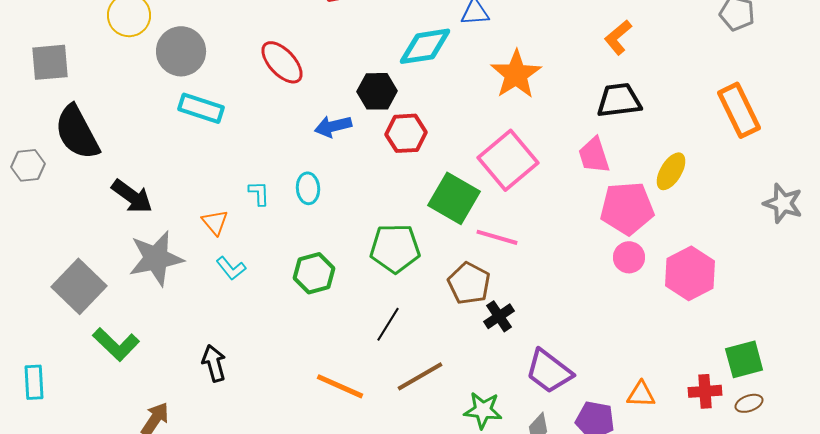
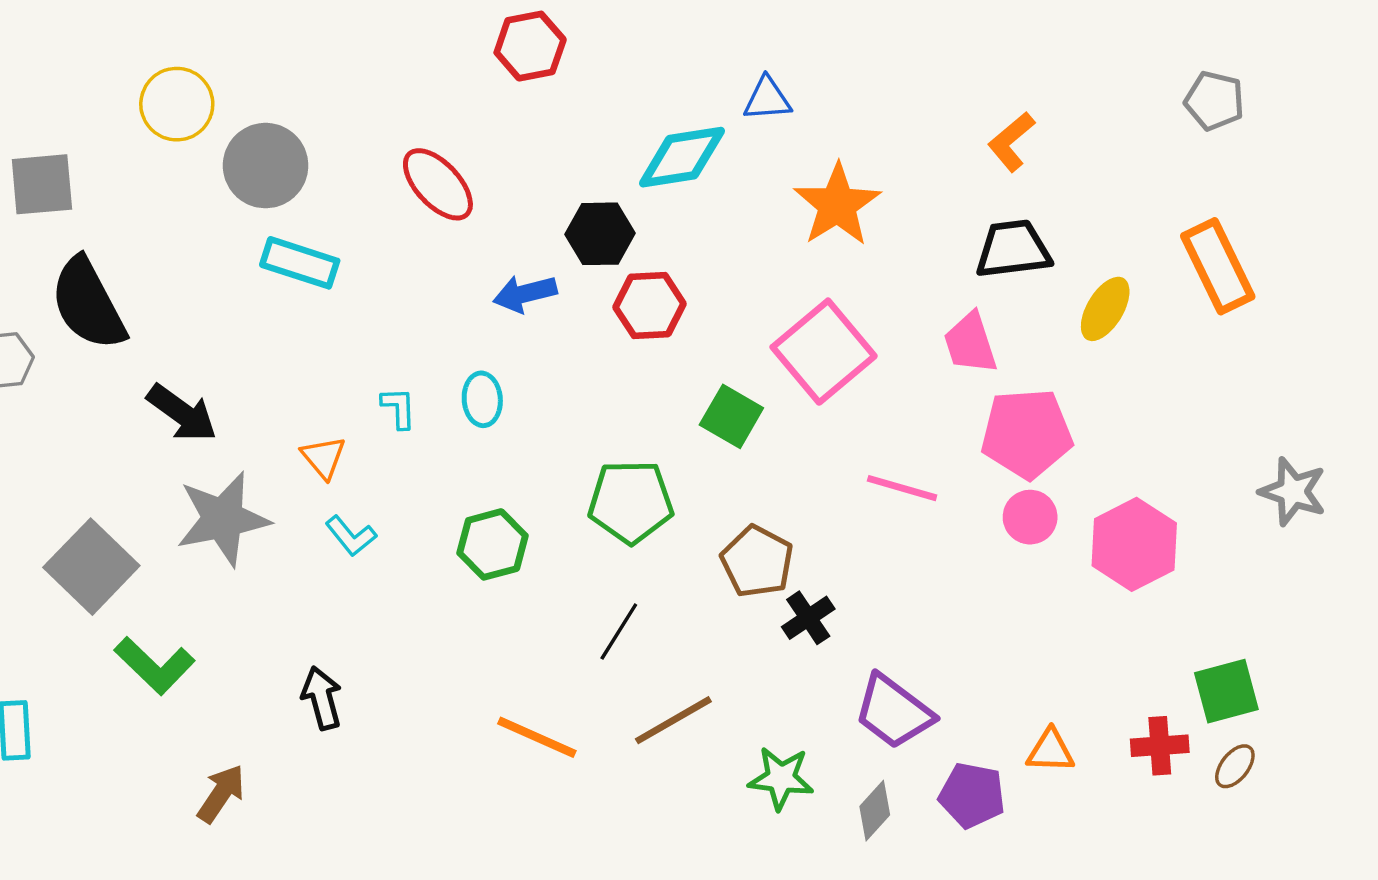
yellow ellipse: (671, 171) -> (1105, 309), moved
green square: (454, 198) -> (731, 416), size x0.7
gray star: (783, 203) -> (1293, 492), moved
pink line: (497, 237) -> (902, 488), moved
brown ellipse: (749, 403) -> (1235, 766), turned -32

